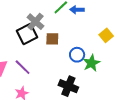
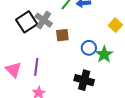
black square: (27, 34) -> (27, 22), moved
purple line: (23, 67) -> (36, 67), turned 60

